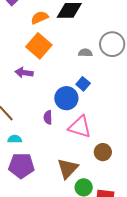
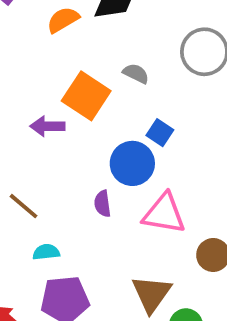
orange square: (39, 46) -> (86, 96), moved
gray semicircle: (85, 53) -> (136, 73), moved, turned 32

